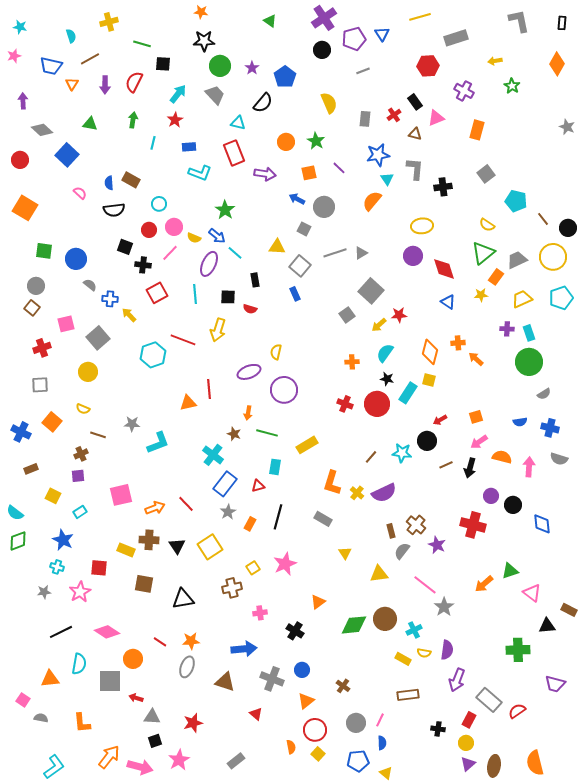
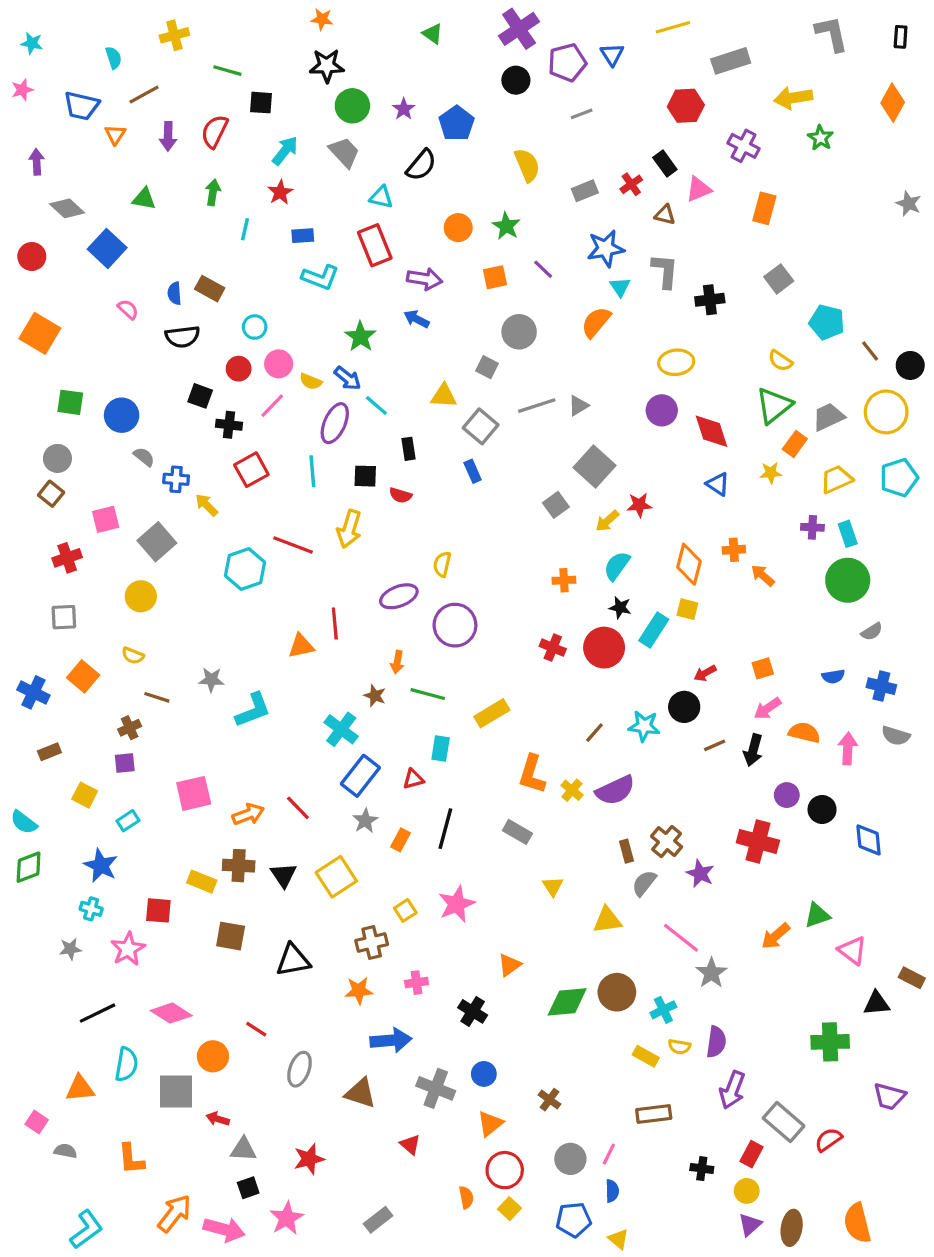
yellow arrow: (495, 61) -> (793, 98), size x1.6
gray rectangle: (365, 119) -> (585, 191), turned 63
blue arrow: (297, 199) -> (417, 319), moved
orange star: (191, 641) -> (359, 991), moved

